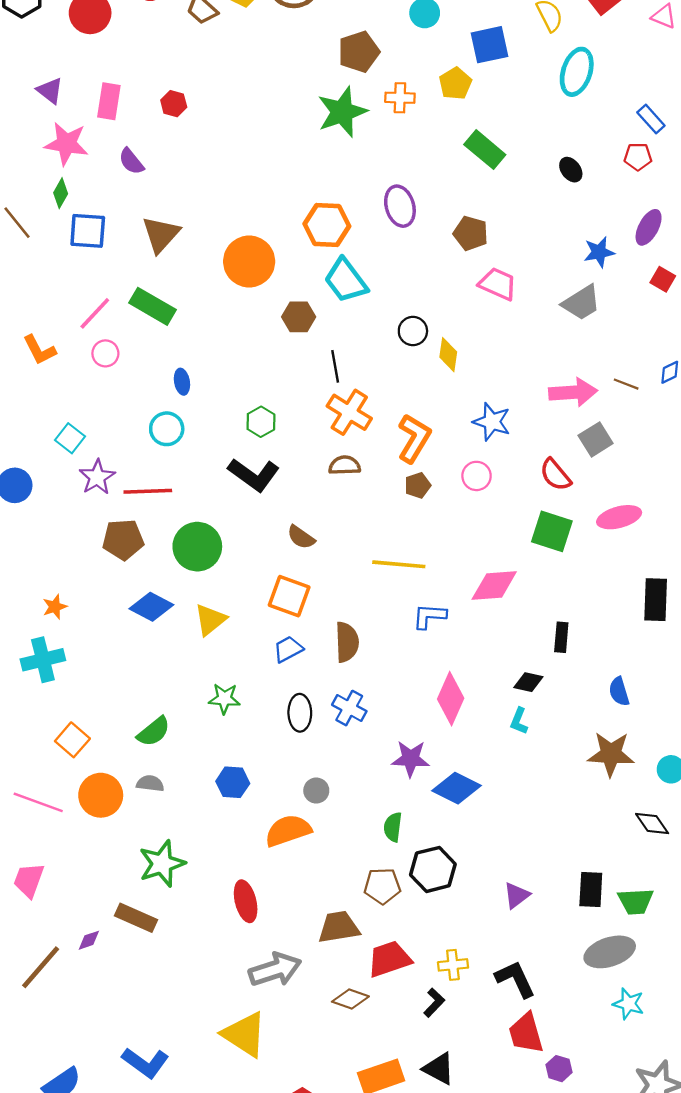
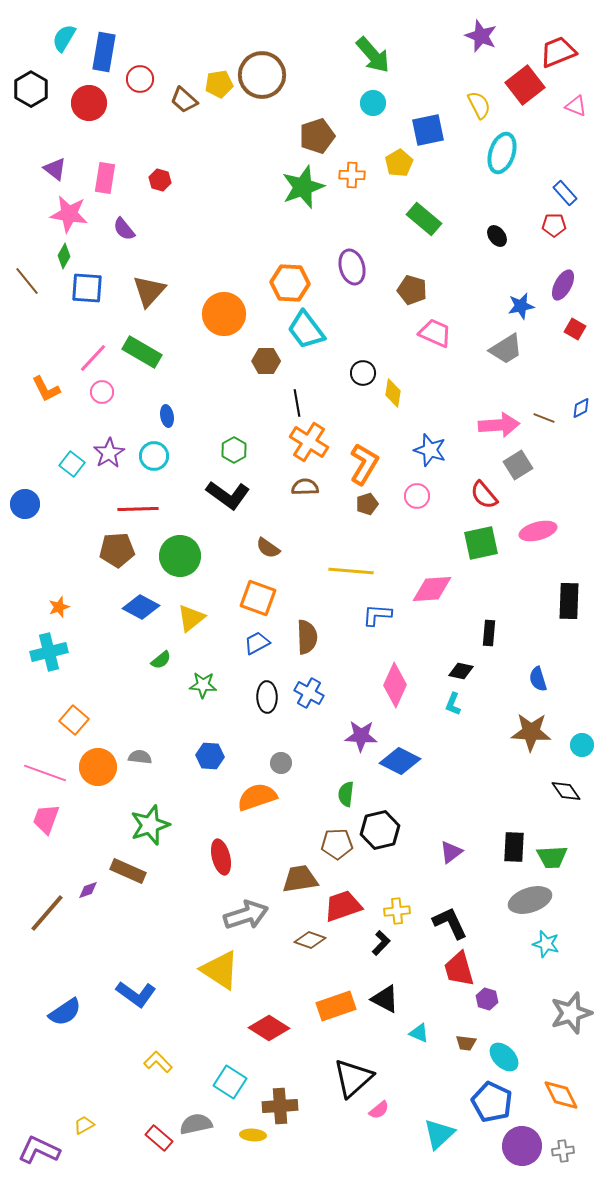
purple star: (97, 477) -> (109, 453), moved
green square: (552, 531) -> (481, 543), turned -30
green semicircle: (154, 732) -> (161, 660), moved, size x0.7
pink trapezoid: (29, 880) -> (46, 819), moved

